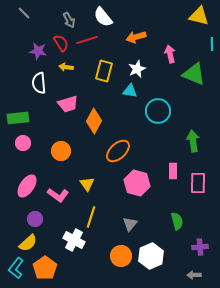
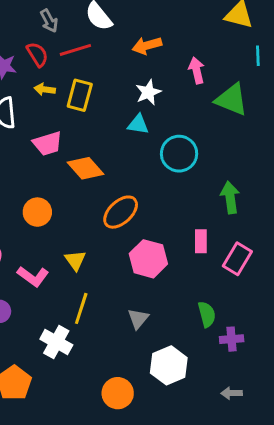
yellow rectangle: (104, 71) -> (80, 95), moved
orange diamond: (94, 121) -> (86, 168), turned -70
pink rectangle: (198, 183) -> (237, 259), turned 30
purple cross: (200, 247) -> (232, 339), moved
orange circle: (121, 256) -> (118, 393), moved

